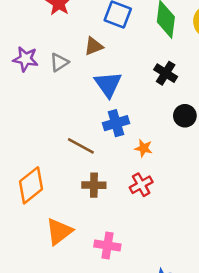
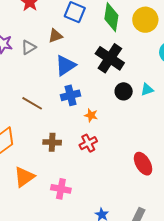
black cross: (166, 73) -> (110, 58), size x1.6
blue triangle: (108, 84) -> (65, 65), turned 30
brown line: (81, 146) -> (32, 103), moved

